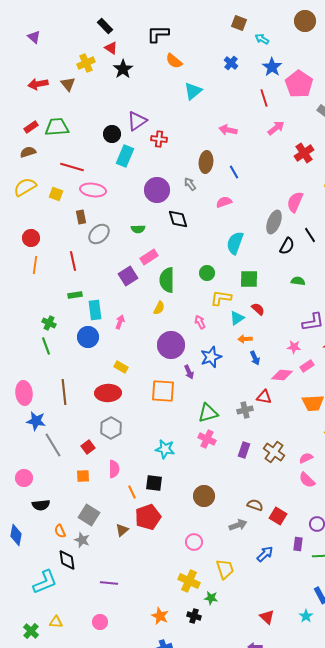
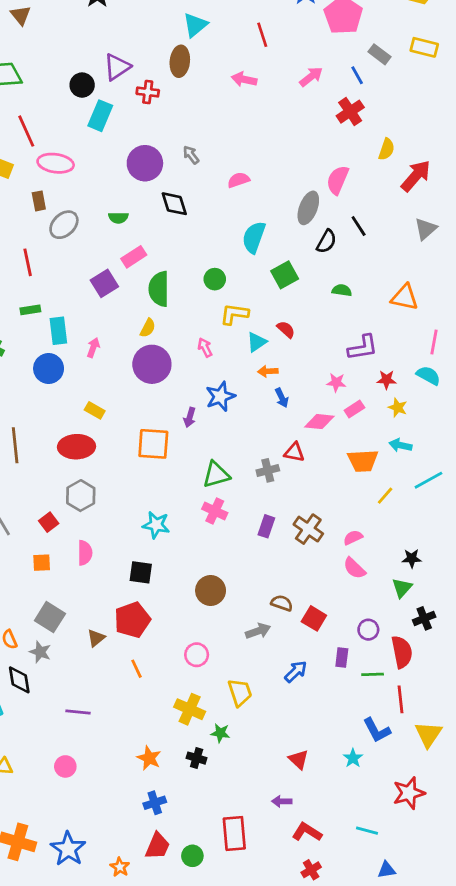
red line: (264, 98) -> (262, 35), moved
brown ellipse: (206, 162) -> (180, 61), moved
red line: (72, 167) -> (26, 131), turned 50
blue line: (234, 172) -> (357, 75), moved
green square: (249, 279) -> (285, 275), moved, turned -30
purple circle: (171, 345) -> (152, 364), moved
purple arrow: (189, 372) -> (190, 417), turned 40
orange line: (132, 492) -> (137, 669), moved

